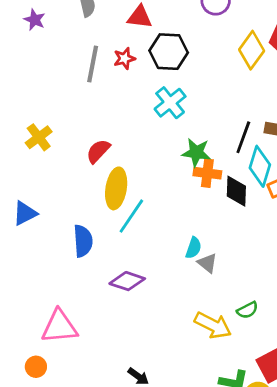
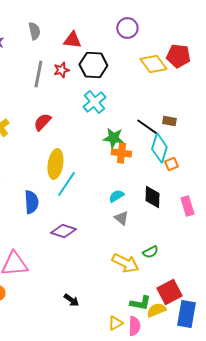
yellow diamond: (252, 50) -> (153, 64), turned -72
black line: (243, 137) -> (147, 127), turned -75
red semicircle: (98, 151) -> (42, 122), moved
black diamond: (236, 191) -> (152, 197), moved
cyan semicircle: (194, 248) -> (116, 196), moved, turned -140

